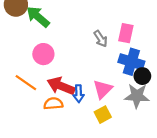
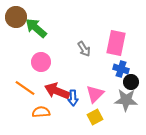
pink rectangle: (126, 33) -> (116, 43), size x1.4
gray arrow: (101, 39) -> (84, 49), moved
blue cross: (131, 62) -> (121, 69), size x0.7
orange semicircle: (53, 104) -> (41, 112), moved

